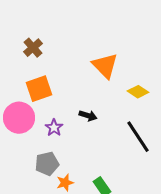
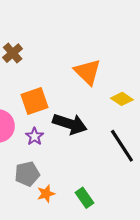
orange square: (39, 89) -> (34, 101), moved
black arrow: (88, 116) -> (70, 124), size x1.8

